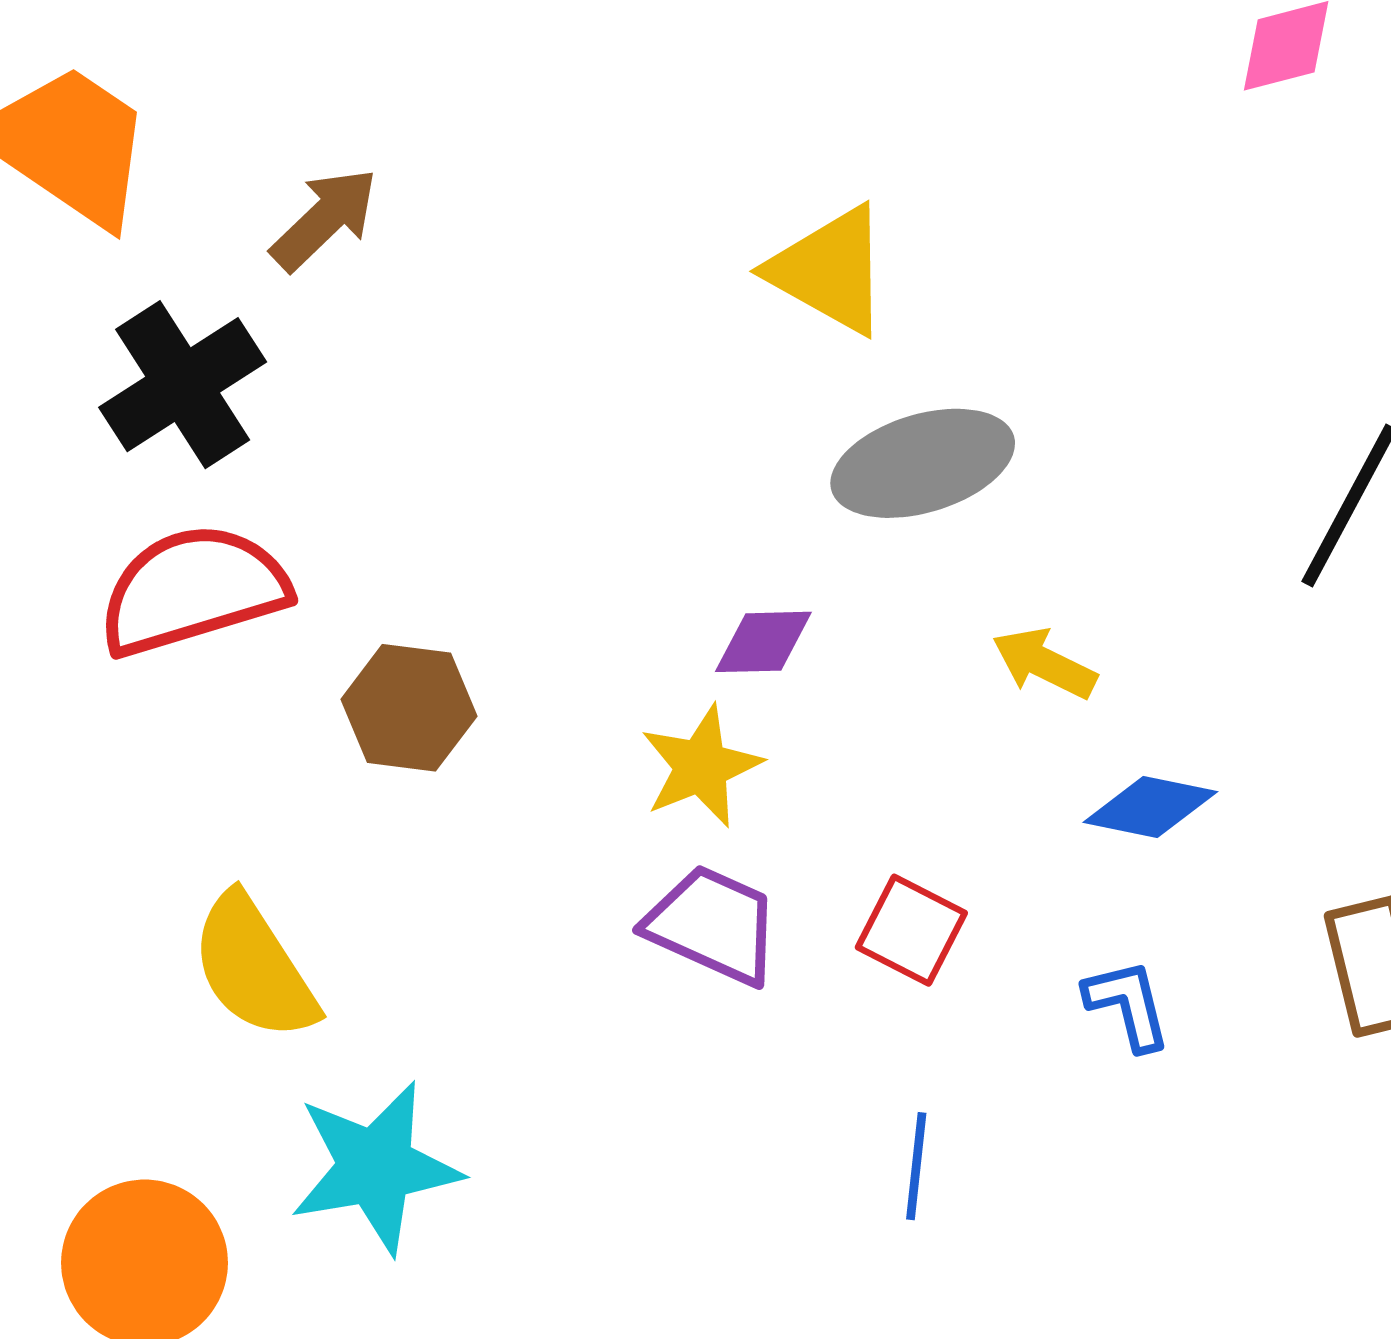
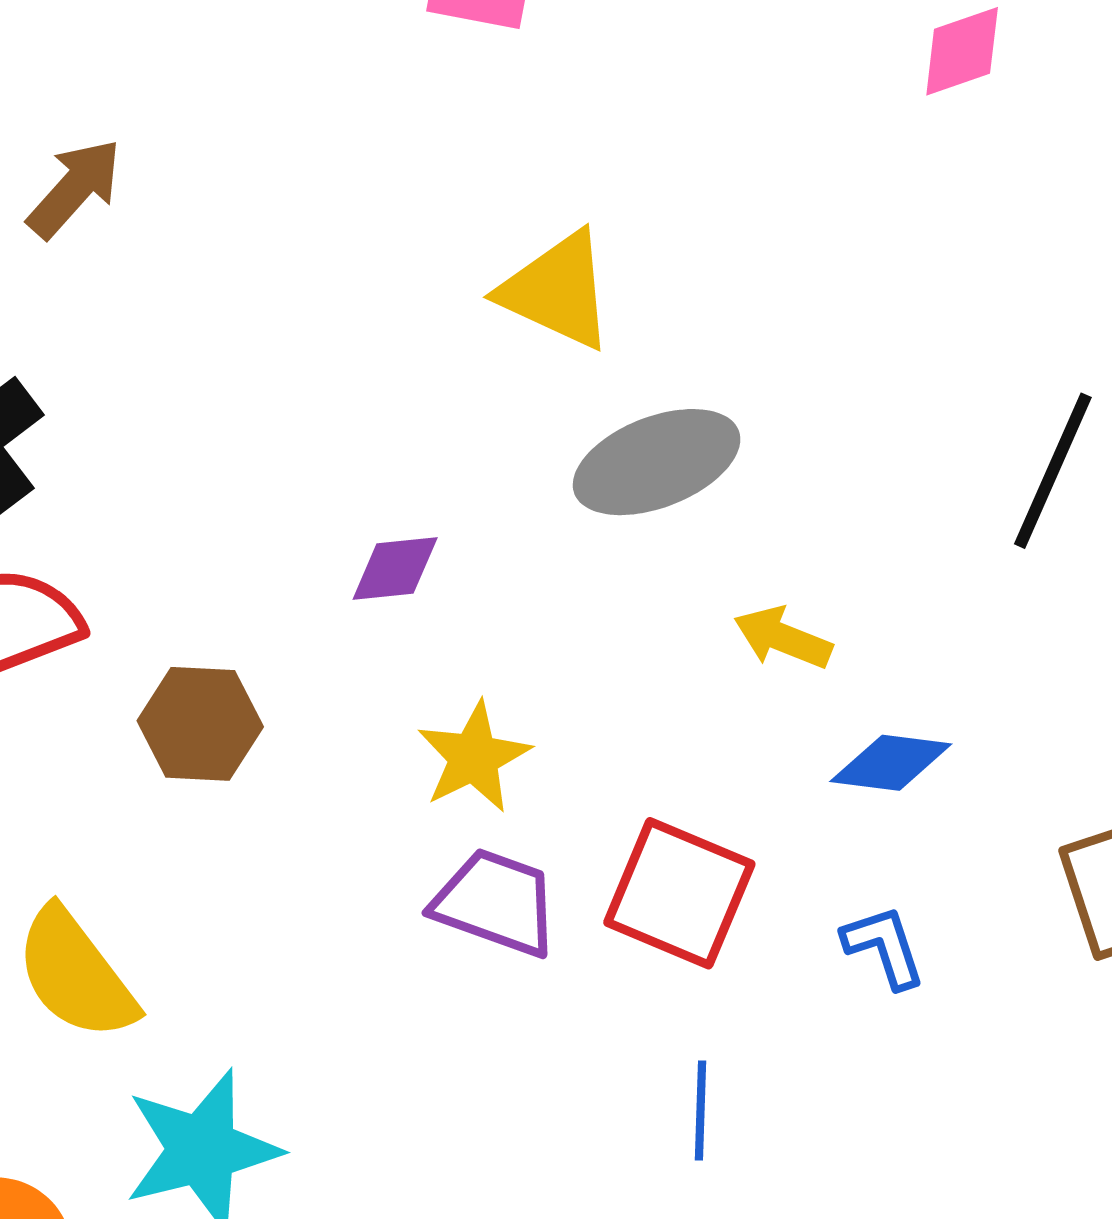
brown arrow: (324, 219) -> (75, 188), moved
purple diamond: (763, 642) -> (395, 568), moved
red square: (911, 930) -> (679, 893), size x1.5

